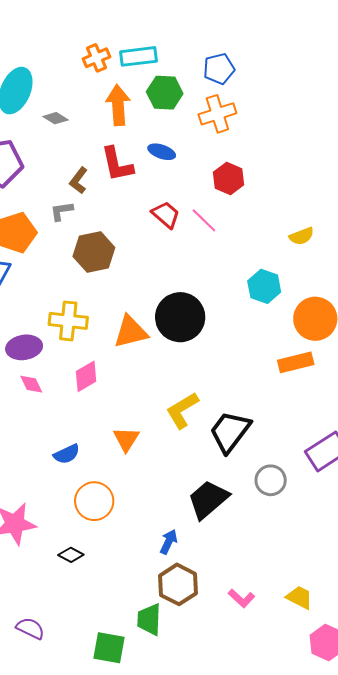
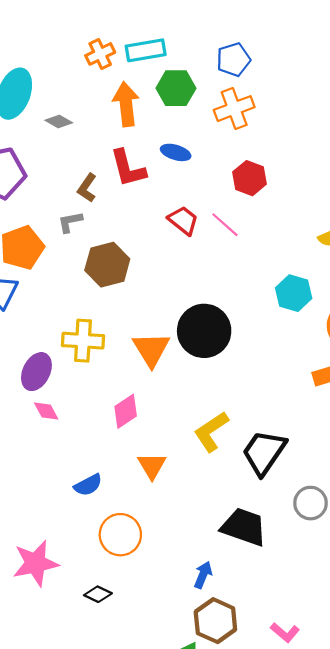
orange triangle: (131, 332) -> (151, 349), turned -45
purple ellipse: (24, 347) -> (36, 372), turned -52
pink diamond: (86, 376) -> (126, 411), moved
black trapezoid: (208, 499) -> (244, 527), turned 63

